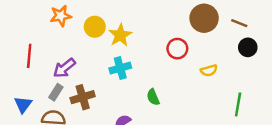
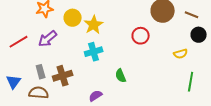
red line: (29, 56) -> (19, 42), turned 54
purple arrow: (64, 68) -> (48, 39), moved
yellow semicircle: (209, 70) -> (181, 54), moved
gray rectangle: (56, 92) -> (41, 72), turned -48

